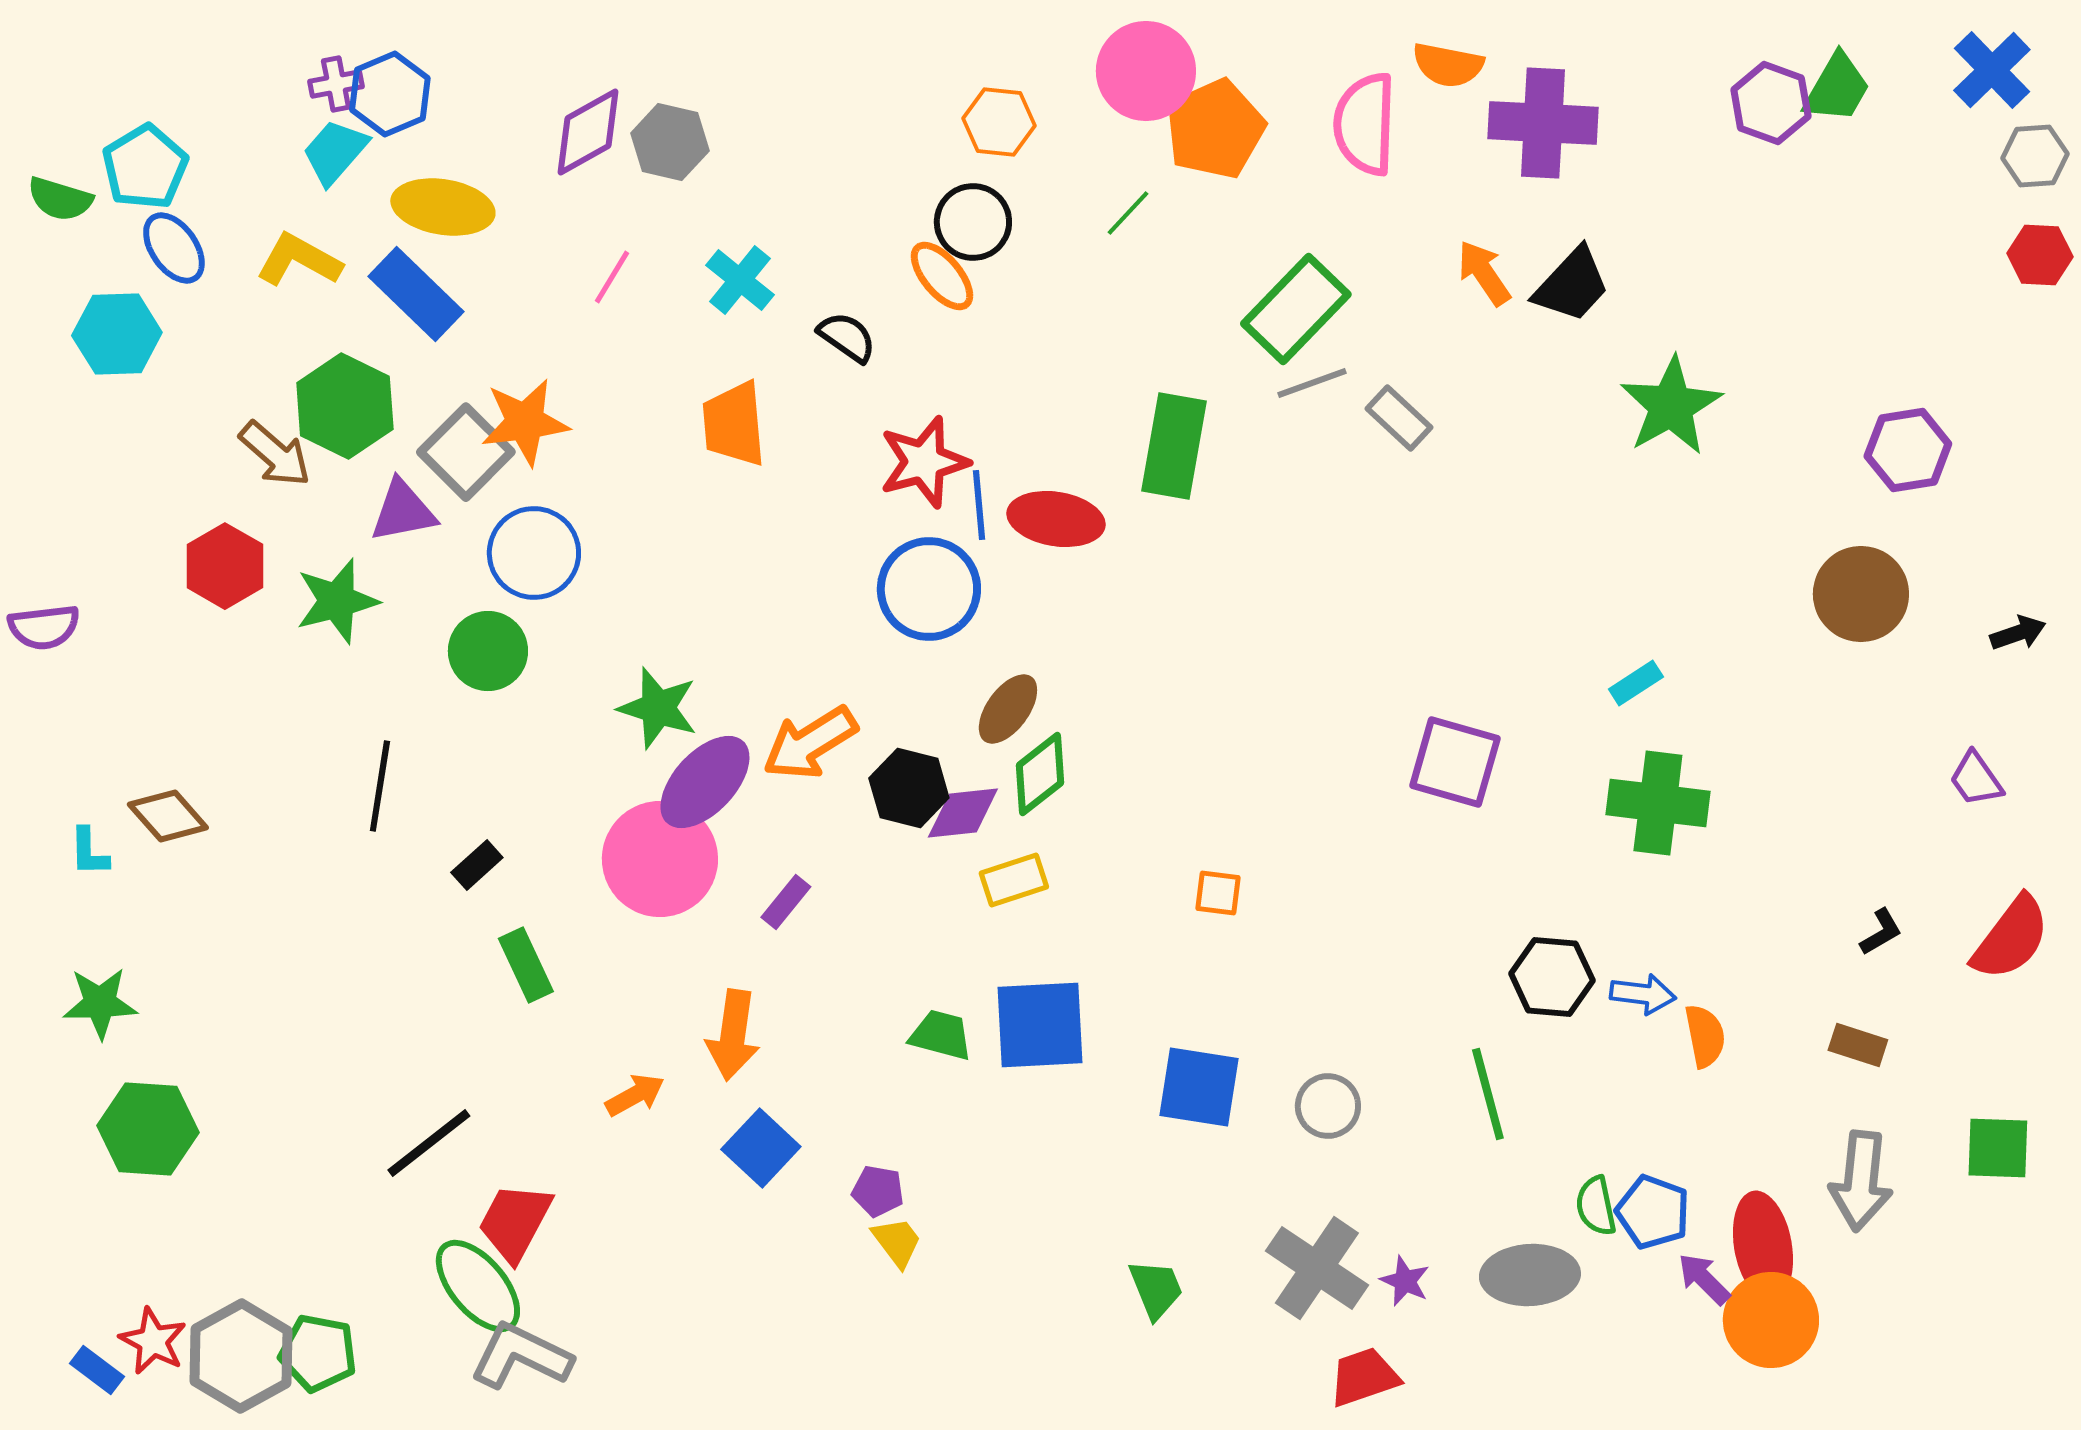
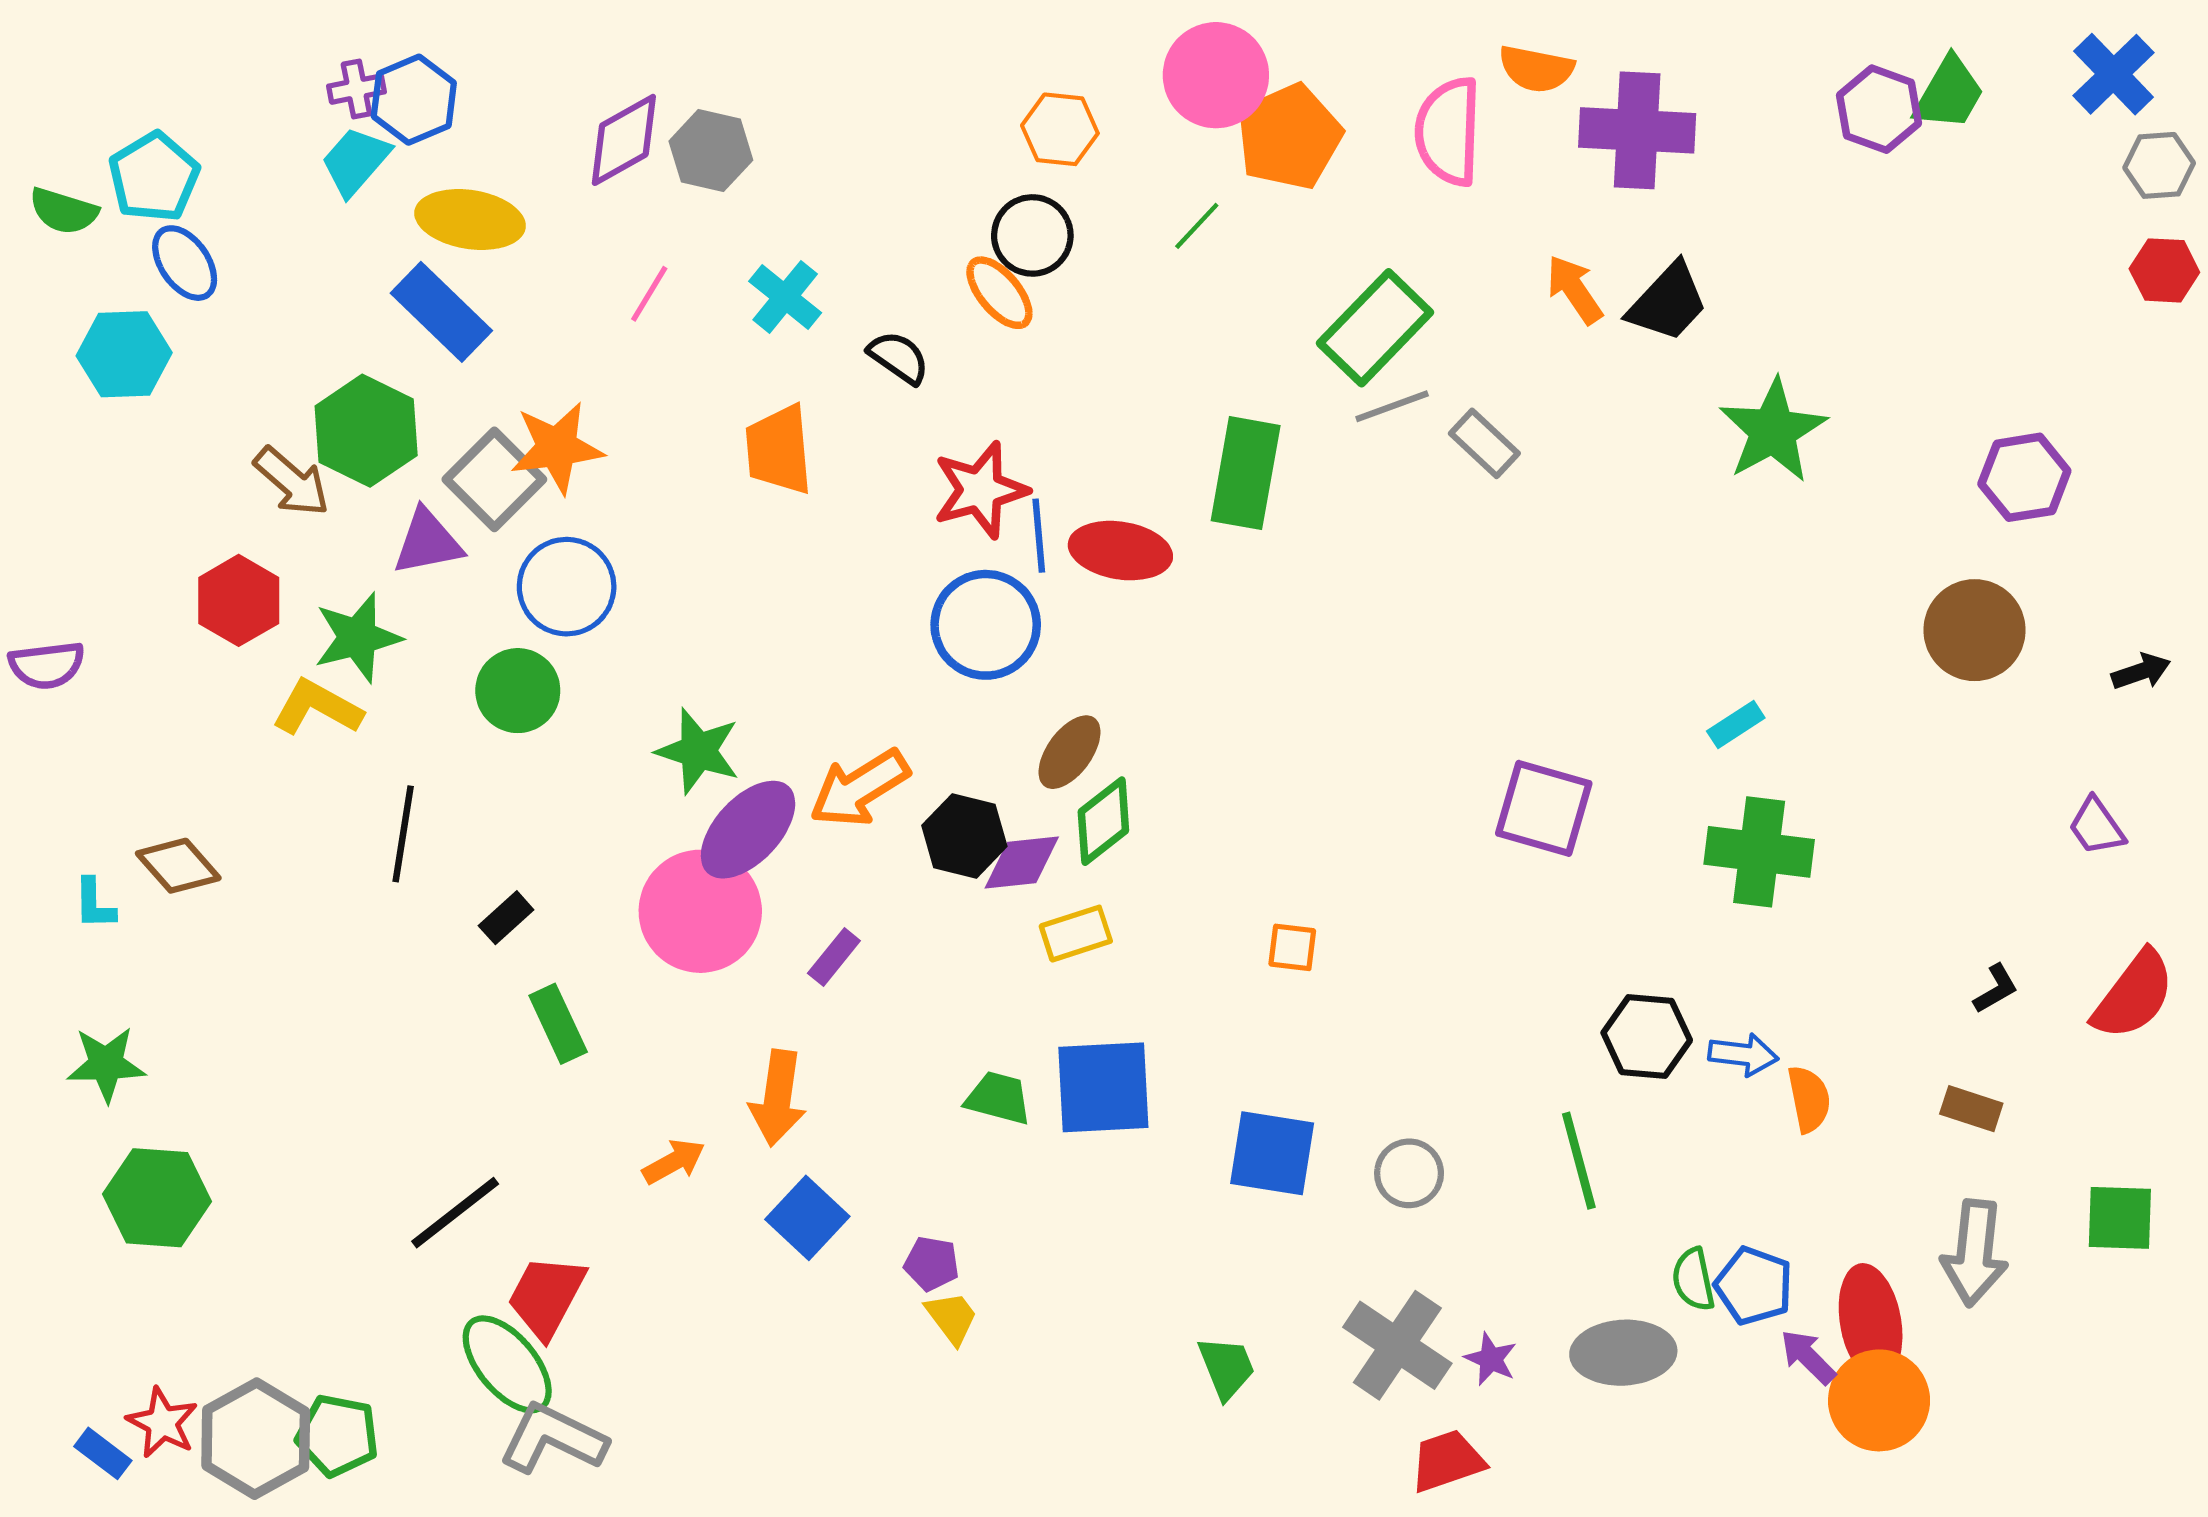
yellow L-shape: (299, 260) -> (317, 708), moved

